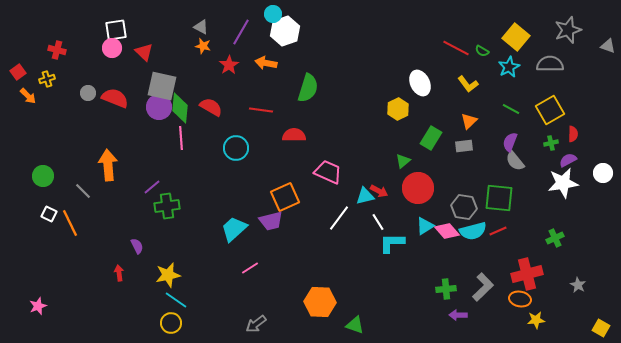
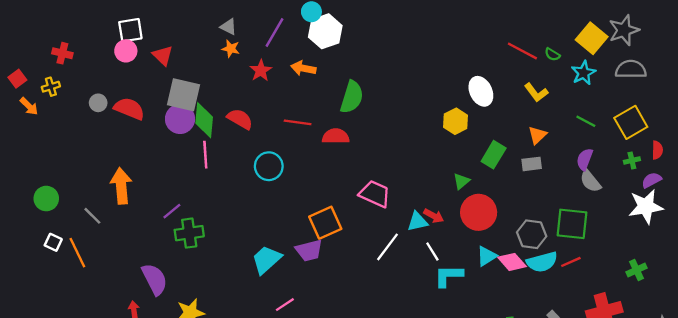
gray star: (568, 30) -> (624, 30), moved
red semicircle: (294, 135) -> (336, 136), moved
purple semicircle: (137, 246) -> (155, 279), size x1.8

